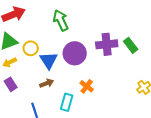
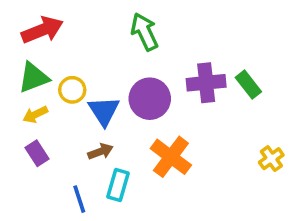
green arrow: (61, 20) -> (144, 32), moved
orange cross: (87, 86) -> (171, 157), size x1.6
cyan rectangle: (67, 102) -> (118, 185), moved

